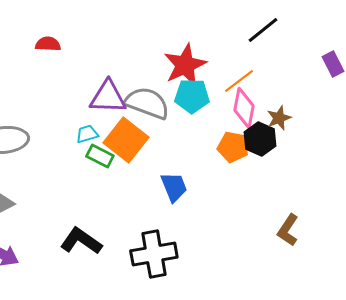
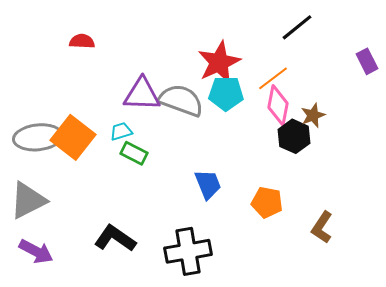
orange square: (126, 140) -> (73, 137), moved
orange pentagon: (233, 147) -> (267, 202), moved

